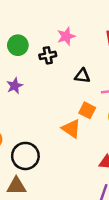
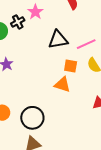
black cross: (48, 55) -> (18, 22), moved
black triangle: (82, 76) -> (58, 40), size x1.5

